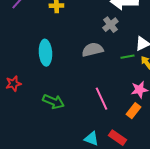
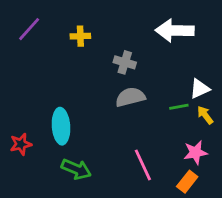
gray cross: (110, 25) -> (125, 62), moved, turned -35
cyan ellipse: (45, 53) -> (61, 126), moved

